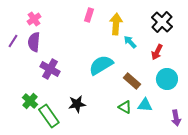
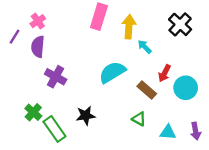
pink rectangle: (89, 15) -> (99, 17), size x1.6
purple line: (13, 41) -> (14, 37), moved
red arrow: (157, 52) -> (165, 73), moved
cyan triangle: (145, 105) -> (168, 132), moved

